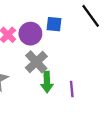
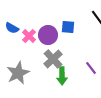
purple line: (72, 89) -> (91, 68), moved, turned -32

